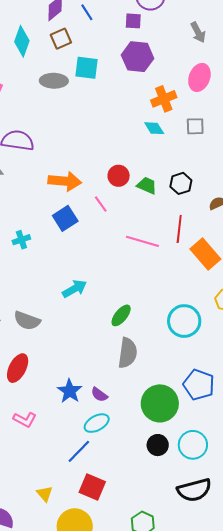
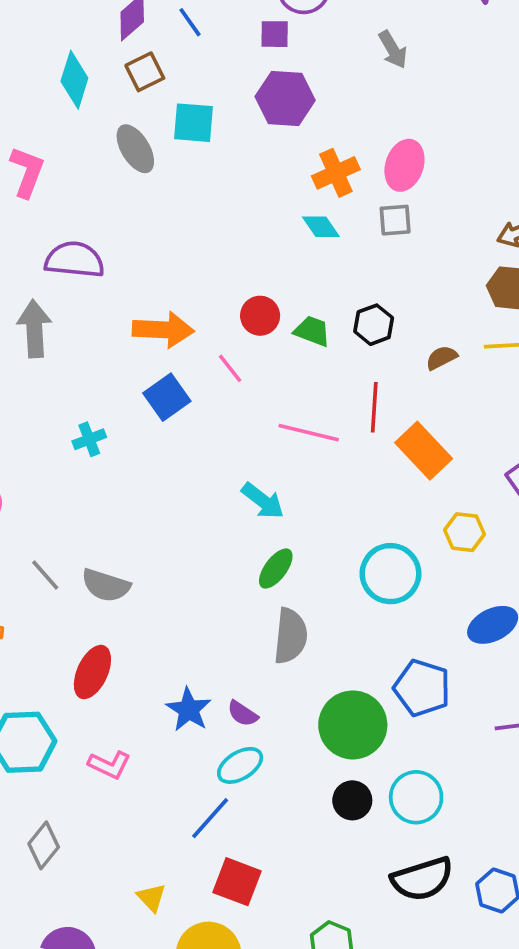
pink ellipse: (199, 77) -> (404, 165), moved
gray ellipse: (54, 81) -> (135, 149), turned 60
cyan arrow: (75, 289) -> (263, 501), moved, turned 70

